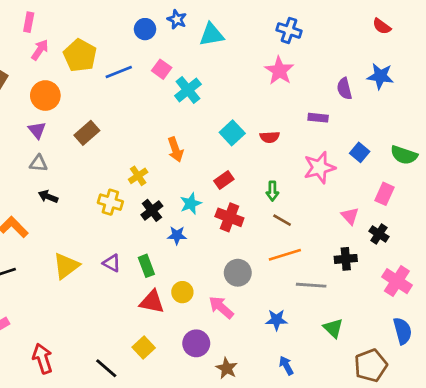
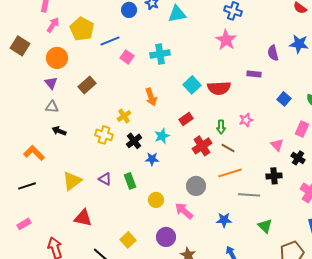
pink square: (162, 69) -> (127, 57), moved
cyan cross: (188, 90) -> (160, 54), turned 30
red semicircle: (270, 137) -> (219, 88), size x1.6
pink star: (319, 168) -> (246, 120), moved, size x0.6
red cross: (229, 217) -> (202, 146), moved, turned 36
red triangle: (152, 302) -> (83, 218), moved

